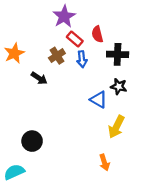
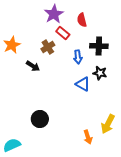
red semicircle: (97, 34) -> (82, 20), moved
blue arrow: (82, 59) -> (78, 57), moved
yellow arrow: (116, 127) -> (108, 124), moved
black circle: (32, 141) -> (40, 119), moved

